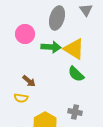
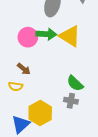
pink circle: (25, 34) -> (28, 37), moved
green semicircle: (76, 74) -> (75, 83), moved

